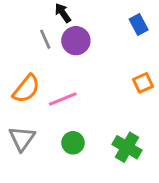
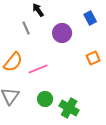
purple circle: (76, 41) -> (62, 33), moved
green cross: (127, 147) -> (69, 108), moved

